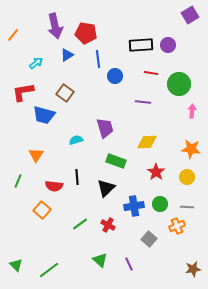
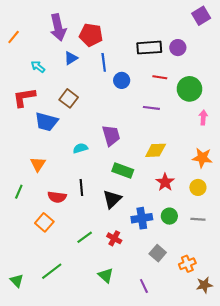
cyan arrow: (36, 63) -> (38, 67), turned -104
orange cross: (177, 226) -> (187, 264), moved
purple line: (129, 264) -> (144, 286), moved
green line: (49, 270) -> (52, 271), moved

